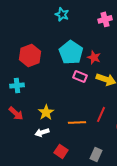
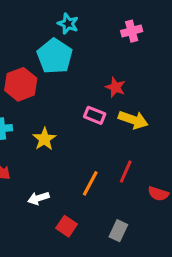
cyan pentagon: (71, 52) -> (55, 56), moved
yellow star: (46, 112) -> (44, 139), moved
orange line: (77, 122) -> (90, 183), turned -60

